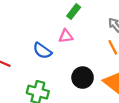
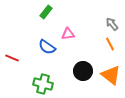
green rectangle: (74, 12) -> (46, 12), moved

